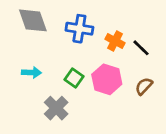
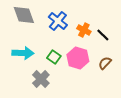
blue cross: (79, 29) -> (58, 21), turned 30
cyan arrow: (32, 72) -> (23, 53), size x1.5

